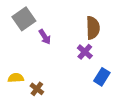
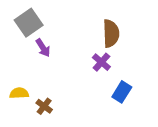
purple arrow: (45, 37) -> (43, 48), moved

